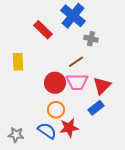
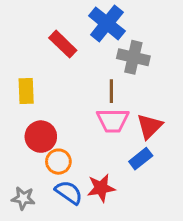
gray cross: (91, 39) -> (133, 57), size x1.5
brown line: (76, 62) -> (111, 91), turned -56
red circle: (55, 83) -> (41, 137), moved
orange circle: (56, 110) -> (58, 162), moved

